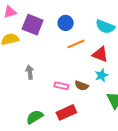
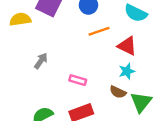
gray arrow: (30, 72) -> (41, 61), turned 40
brown semicircle: (82, 86) -> (118, 92), moved

